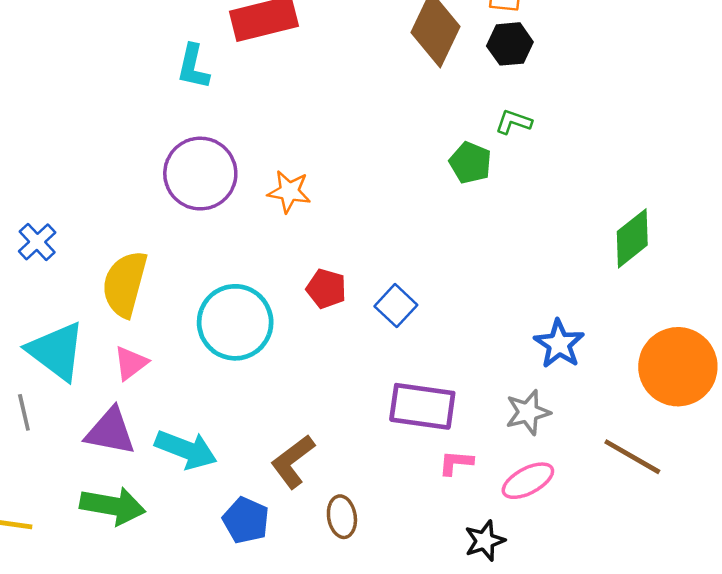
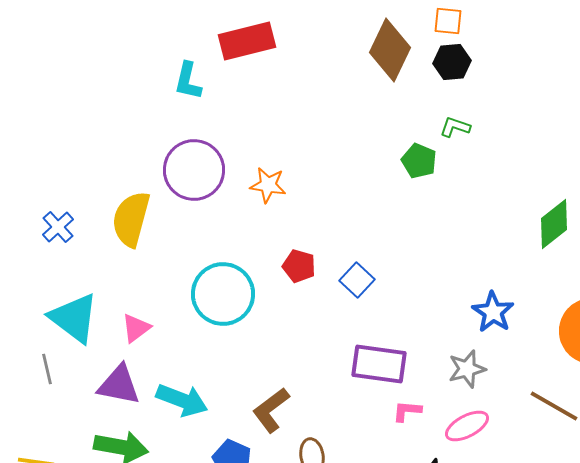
yellow semicircle: (125, 284) -> (131, 219), moved

